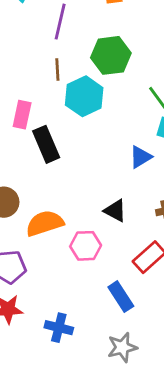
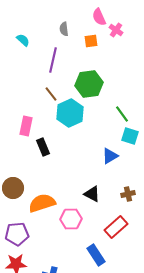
brown line: (57, 70) -> (51, 94), turned -35
black rectangle: (46, 144) -> (43, 147), size x0.7

